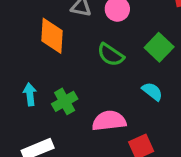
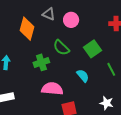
green cross: (65, 101) -> (41, 62), moved

